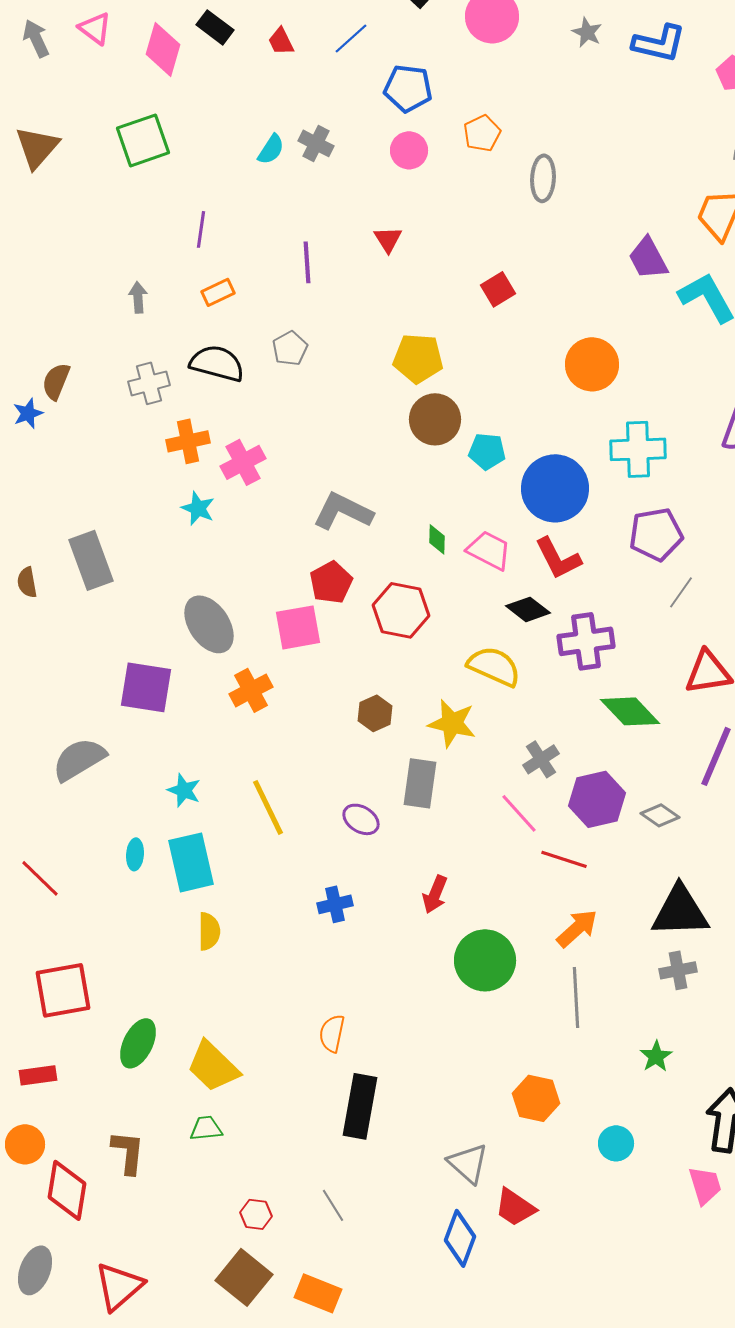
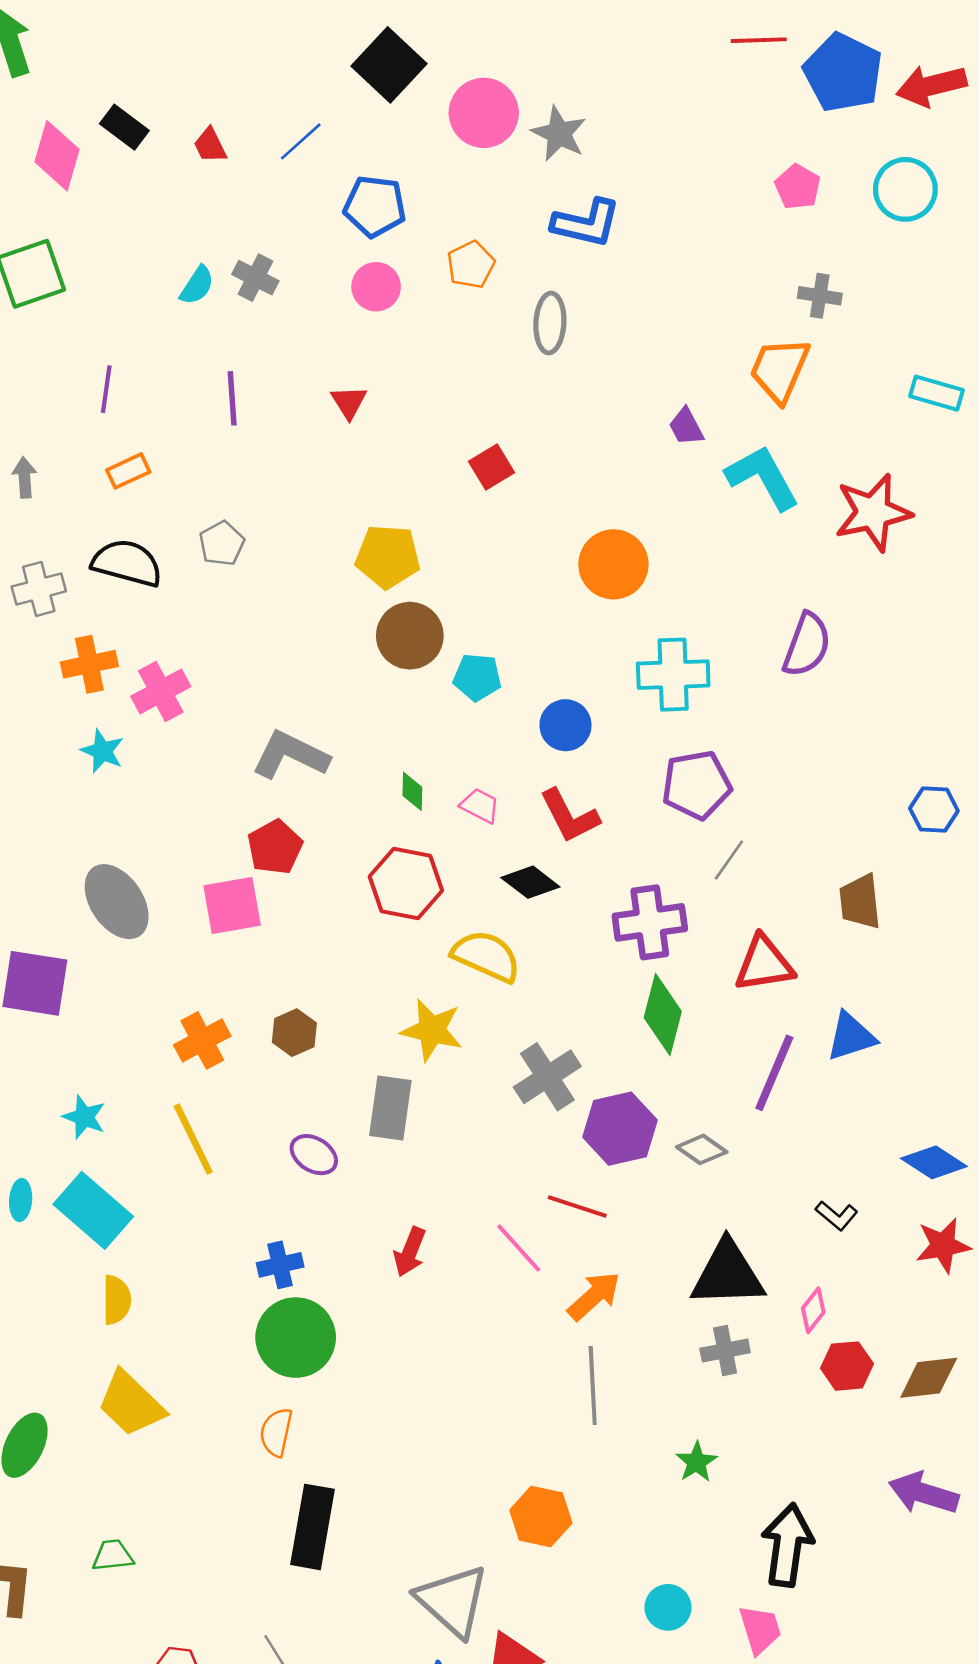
gray star: (587, 32) -> (559, 134), moved, size x1.4
blue L-shape: (659, 43) -> (586, 223), moved
purple trapezoid: (648, 258) -> (686, 427), size x0.7
purple line: (307, 262) -> (232, 398), moved
blue circle: (555, 488) -> (565, 725), size x0.6
pink trapezoid: (489, 550) -> (480, 806), size x0.7
red hexagon: (401, 610) -> (406, 883), moved
purple cross: (586, 641) -> (650, 922), moved
orange cross: (251, 690) -> (202, 1040), moved
green diamond: (630, 711) -> (663, 1014), turned 58
brown hexagon: (375, 713) -> (294, 1033), moved
gray cross: (541, 759) -> (547, 1077), size x1.4
pink line: (519, 813) -> (519, 1248), moved
cyan rectangle: (191, 862) -> (93, 1210), turned -36
green circle: (485, 960) -> (296, 1338), moved
yellow trapezoid: (213, 1066) -> (131, 1404), moved
cyan circle: (616, 1143) -> (668, 1607), moved
gray triangle: (468, 1163) -> (453, 1601), size x1.4

